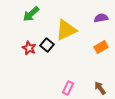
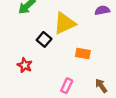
orange rectangle: (101, 47) -> (83, 53), moved, turned 40
red star: (29, 48) -> (25, 65), moved

